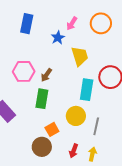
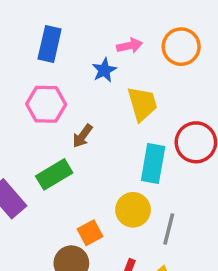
pink arrow: (72, 23) -> (130, 46), turned -136
pink hexagon: (24, 71) -> (46, 104), moved
green rectangle: (42, 99) -> (54, 174), moved, turned 48

